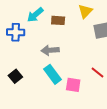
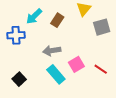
brown rectangle: (58, 20) -> (57, 20), turned -56
pink square: (73, 85) -> (76, 64), moved, turned -35

